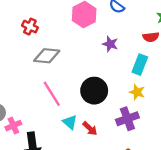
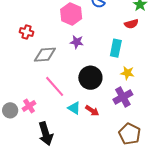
purple star: (110, 44) -> (77, 42), moved
cyan rectangle: (140, 65) -> (116, 48), moved
pink cross: (13, 126) -> (29, 106), moved

